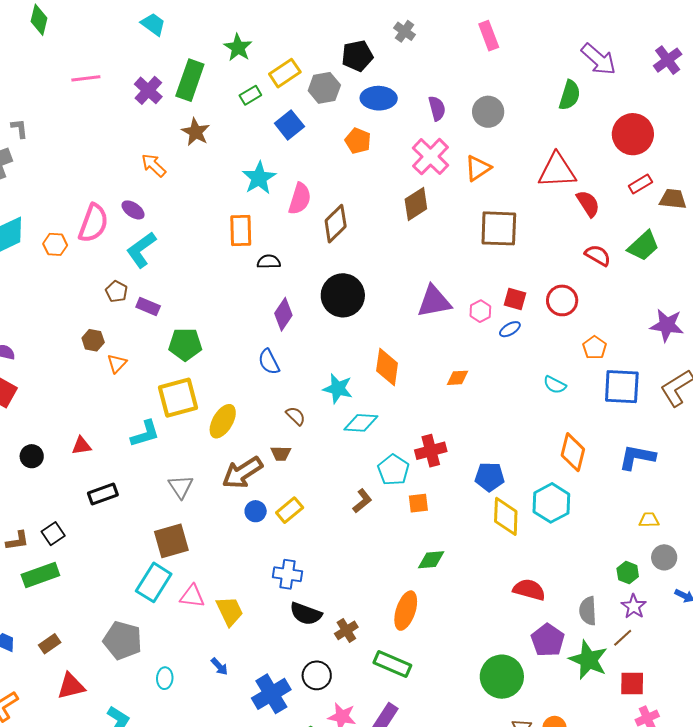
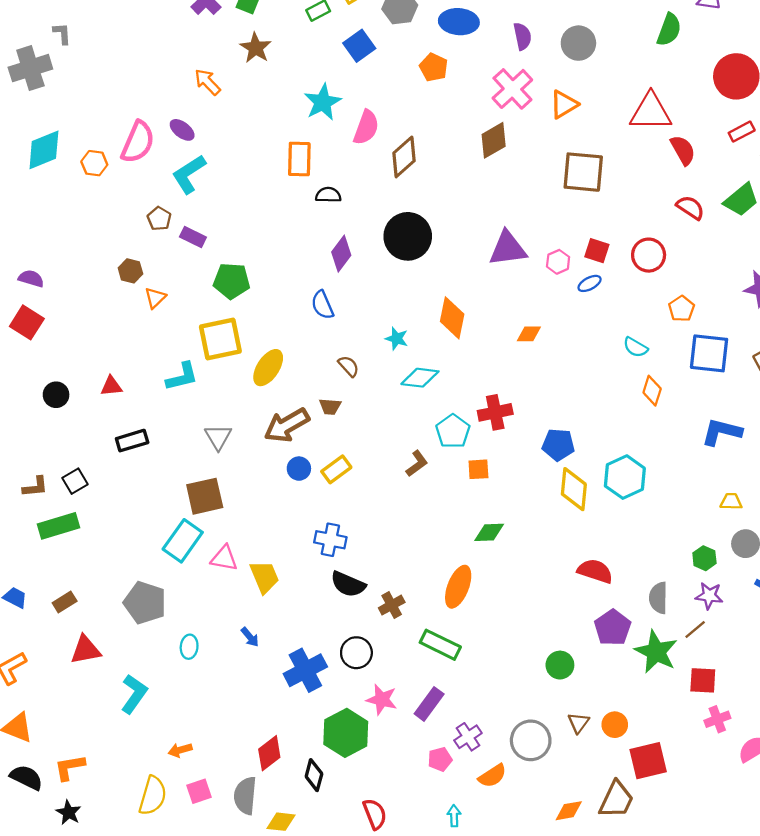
cyan star: (338, 389) -> (397, 339), size x0.7
orange diamond: (573, 452) -> (652, 391), moved, size x0.7
purple star: (634, 606) -> (709, 596), turned -30
green circle: (502, 677) -> (560, 665), size x0.6

